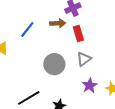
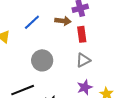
gray circle: (54, 64) -> (42, 60), moved

